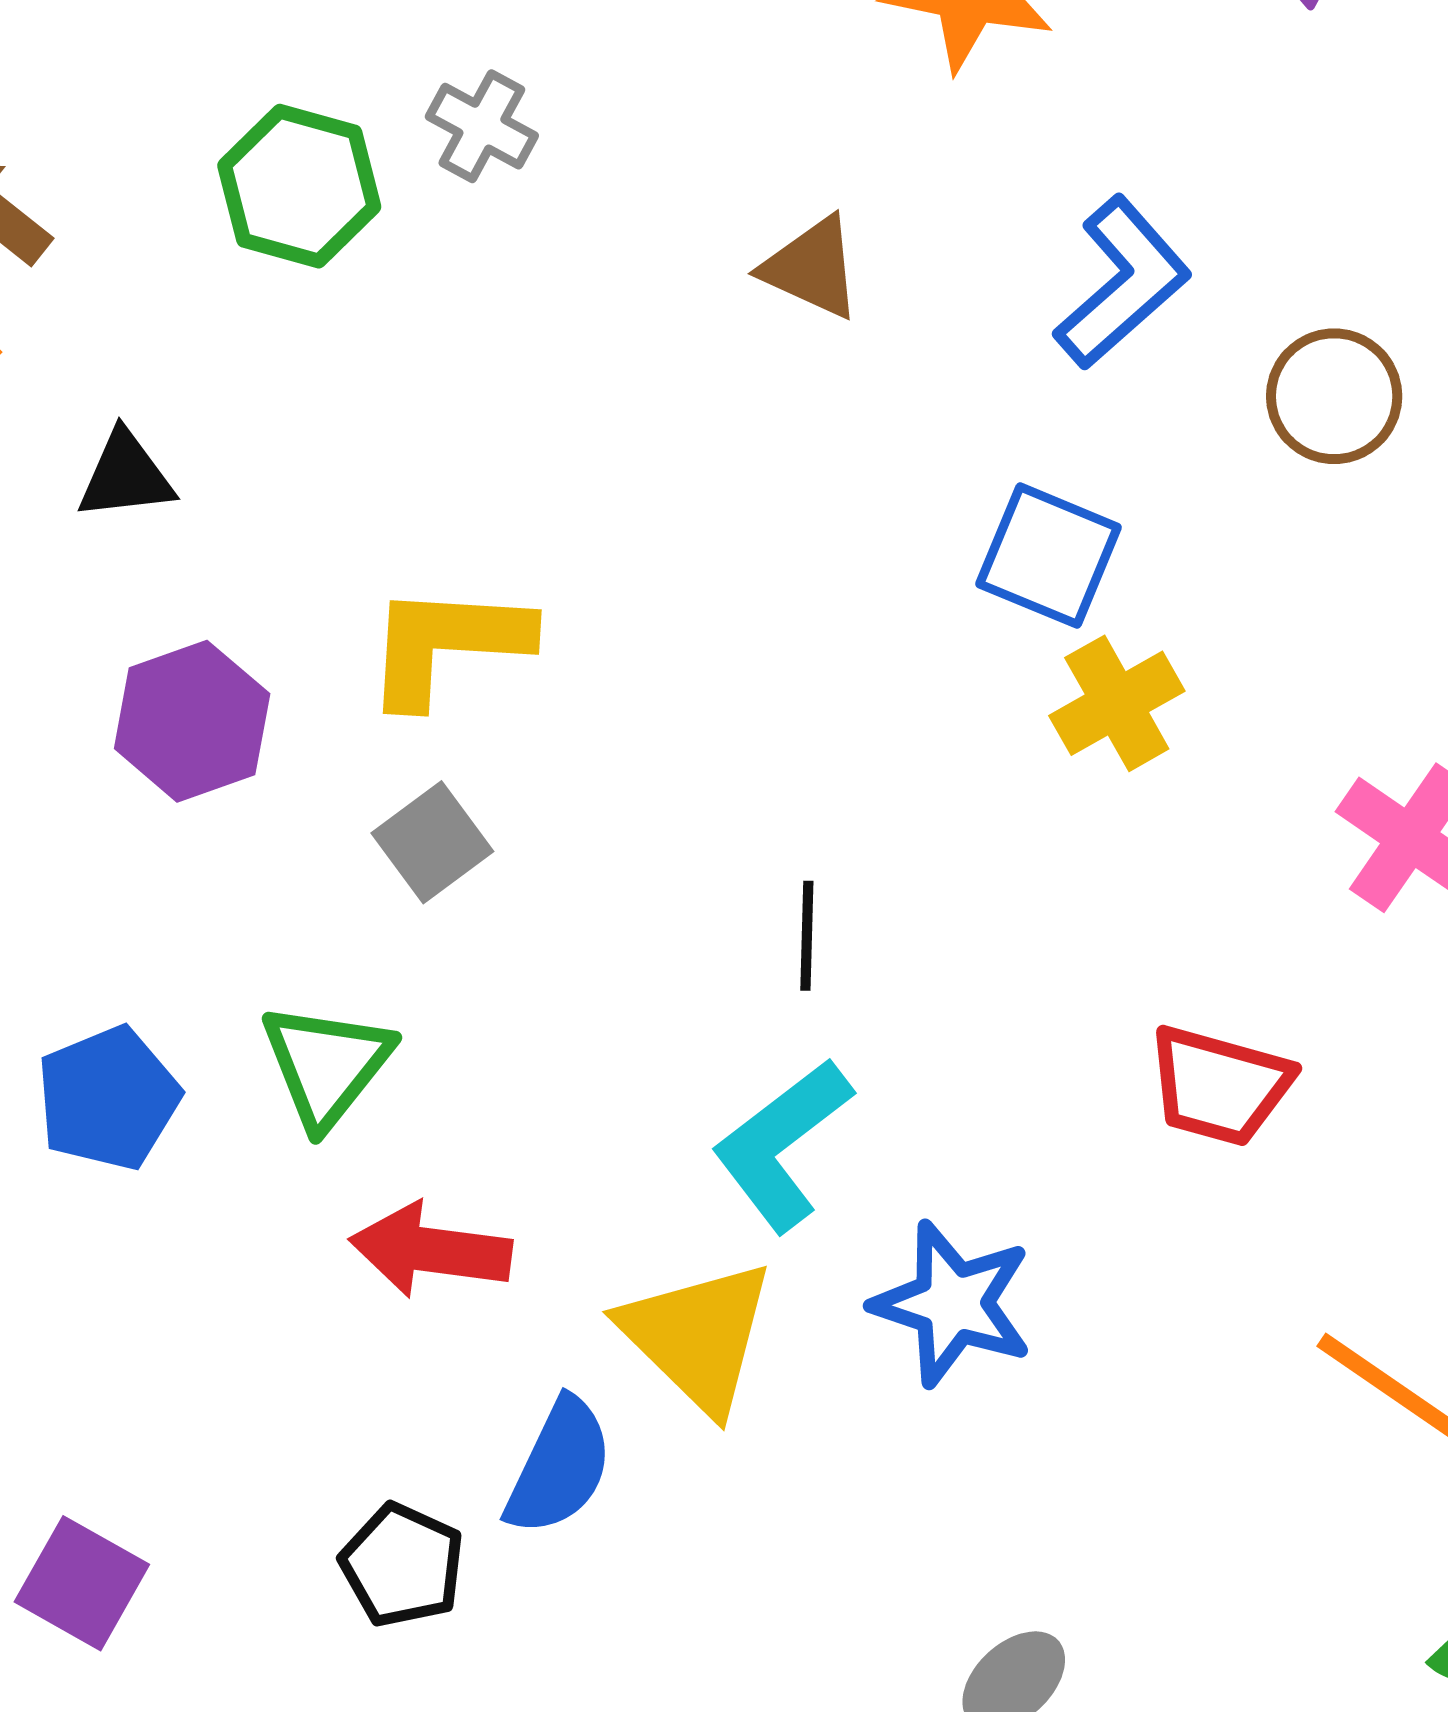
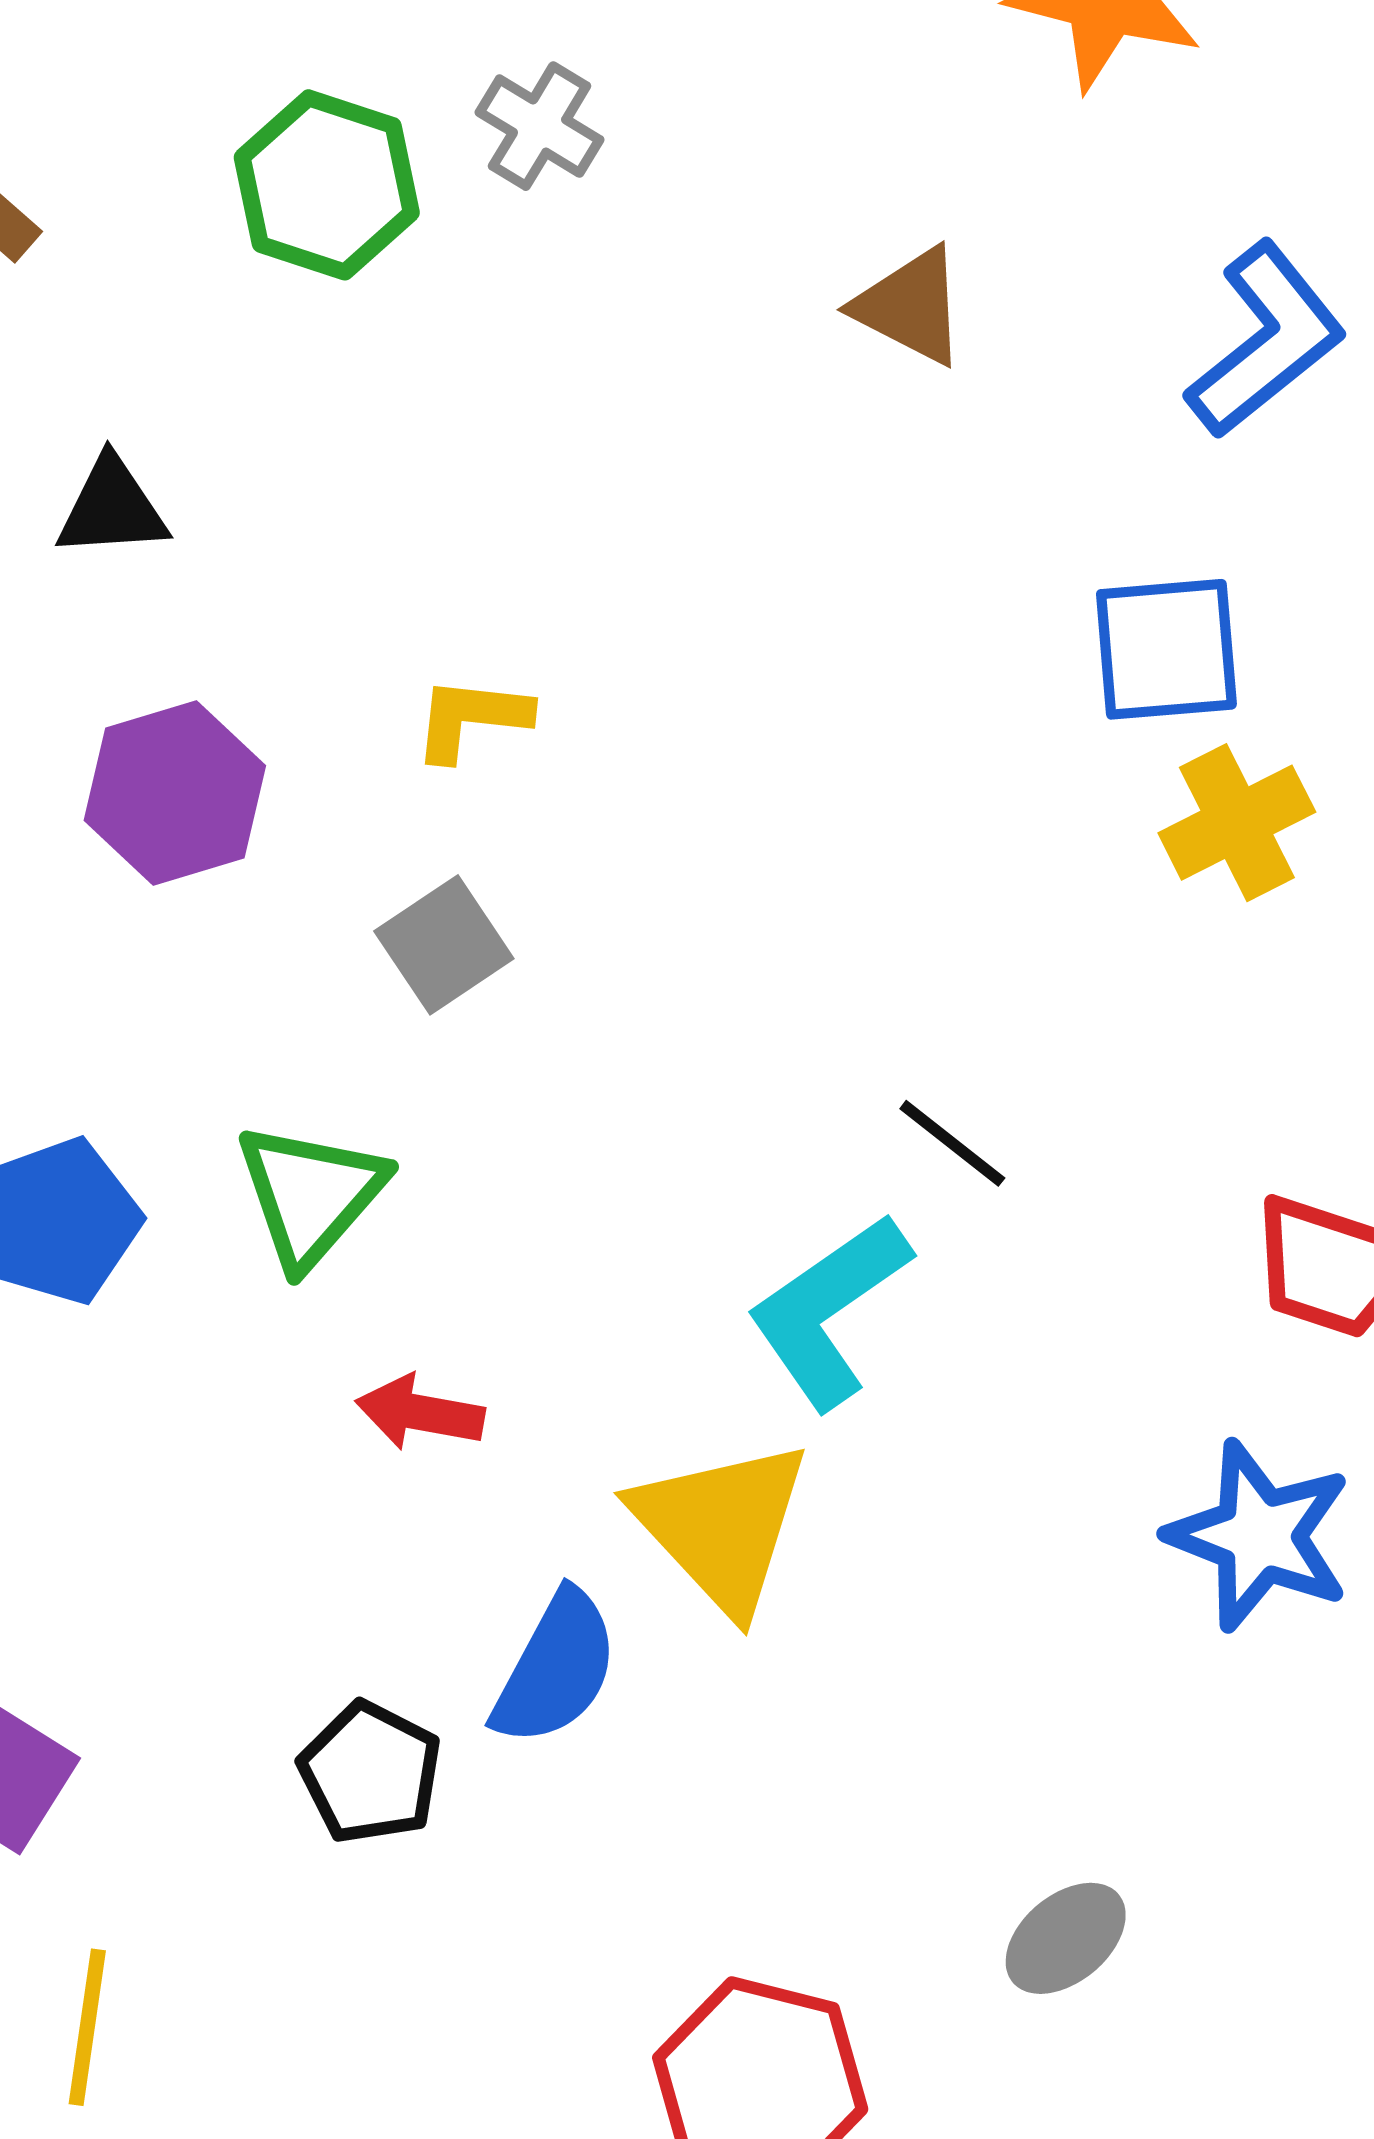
blue square: (1049, 556) -> (1166, 649), turned -30
yellow L-shape: (447, 644) -> (471, 718), size x0.6
black line: (807, 936) -> (952, 1143), moved, turned -56
red arrow: (431, 1250) -> (420, 1413), size x0.7
blue star: (953, 1304) -> (1259, 1536), moved

